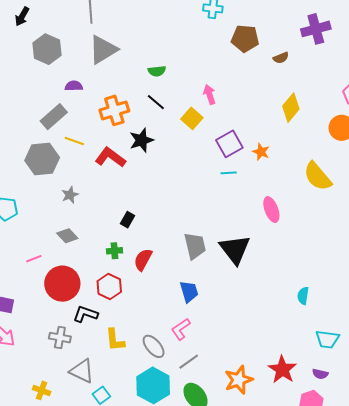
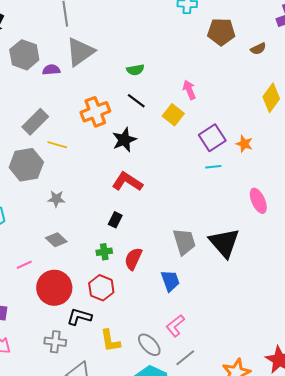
purple semicircle: (74, 86) -> (51, 70), moved
red L-shape: (110, 157) -> (127, 182), moved
gray star: (70, 195) -> (56, 199), turned 30
blue trapezoid: (189, 292) -> (170, 281), moved

